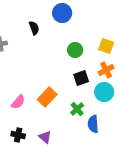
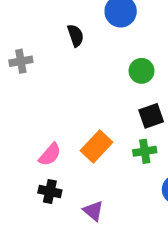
green cross: (77, 109) -> (145, 151), moved, turned 32
black cross: (18, 135) -> (50, 191), moved

